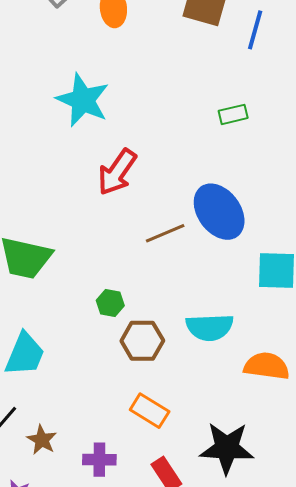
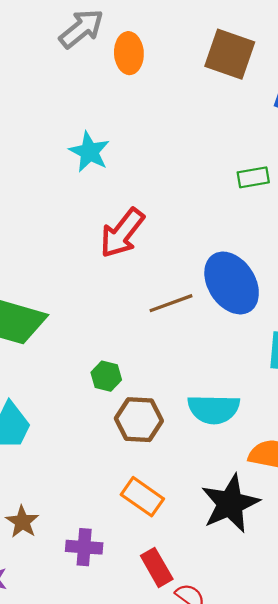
cyan star: (83, 100) -> (89, 152), size x0.7
black star: (227, 448) -> (230, 504), moved, turned -30

